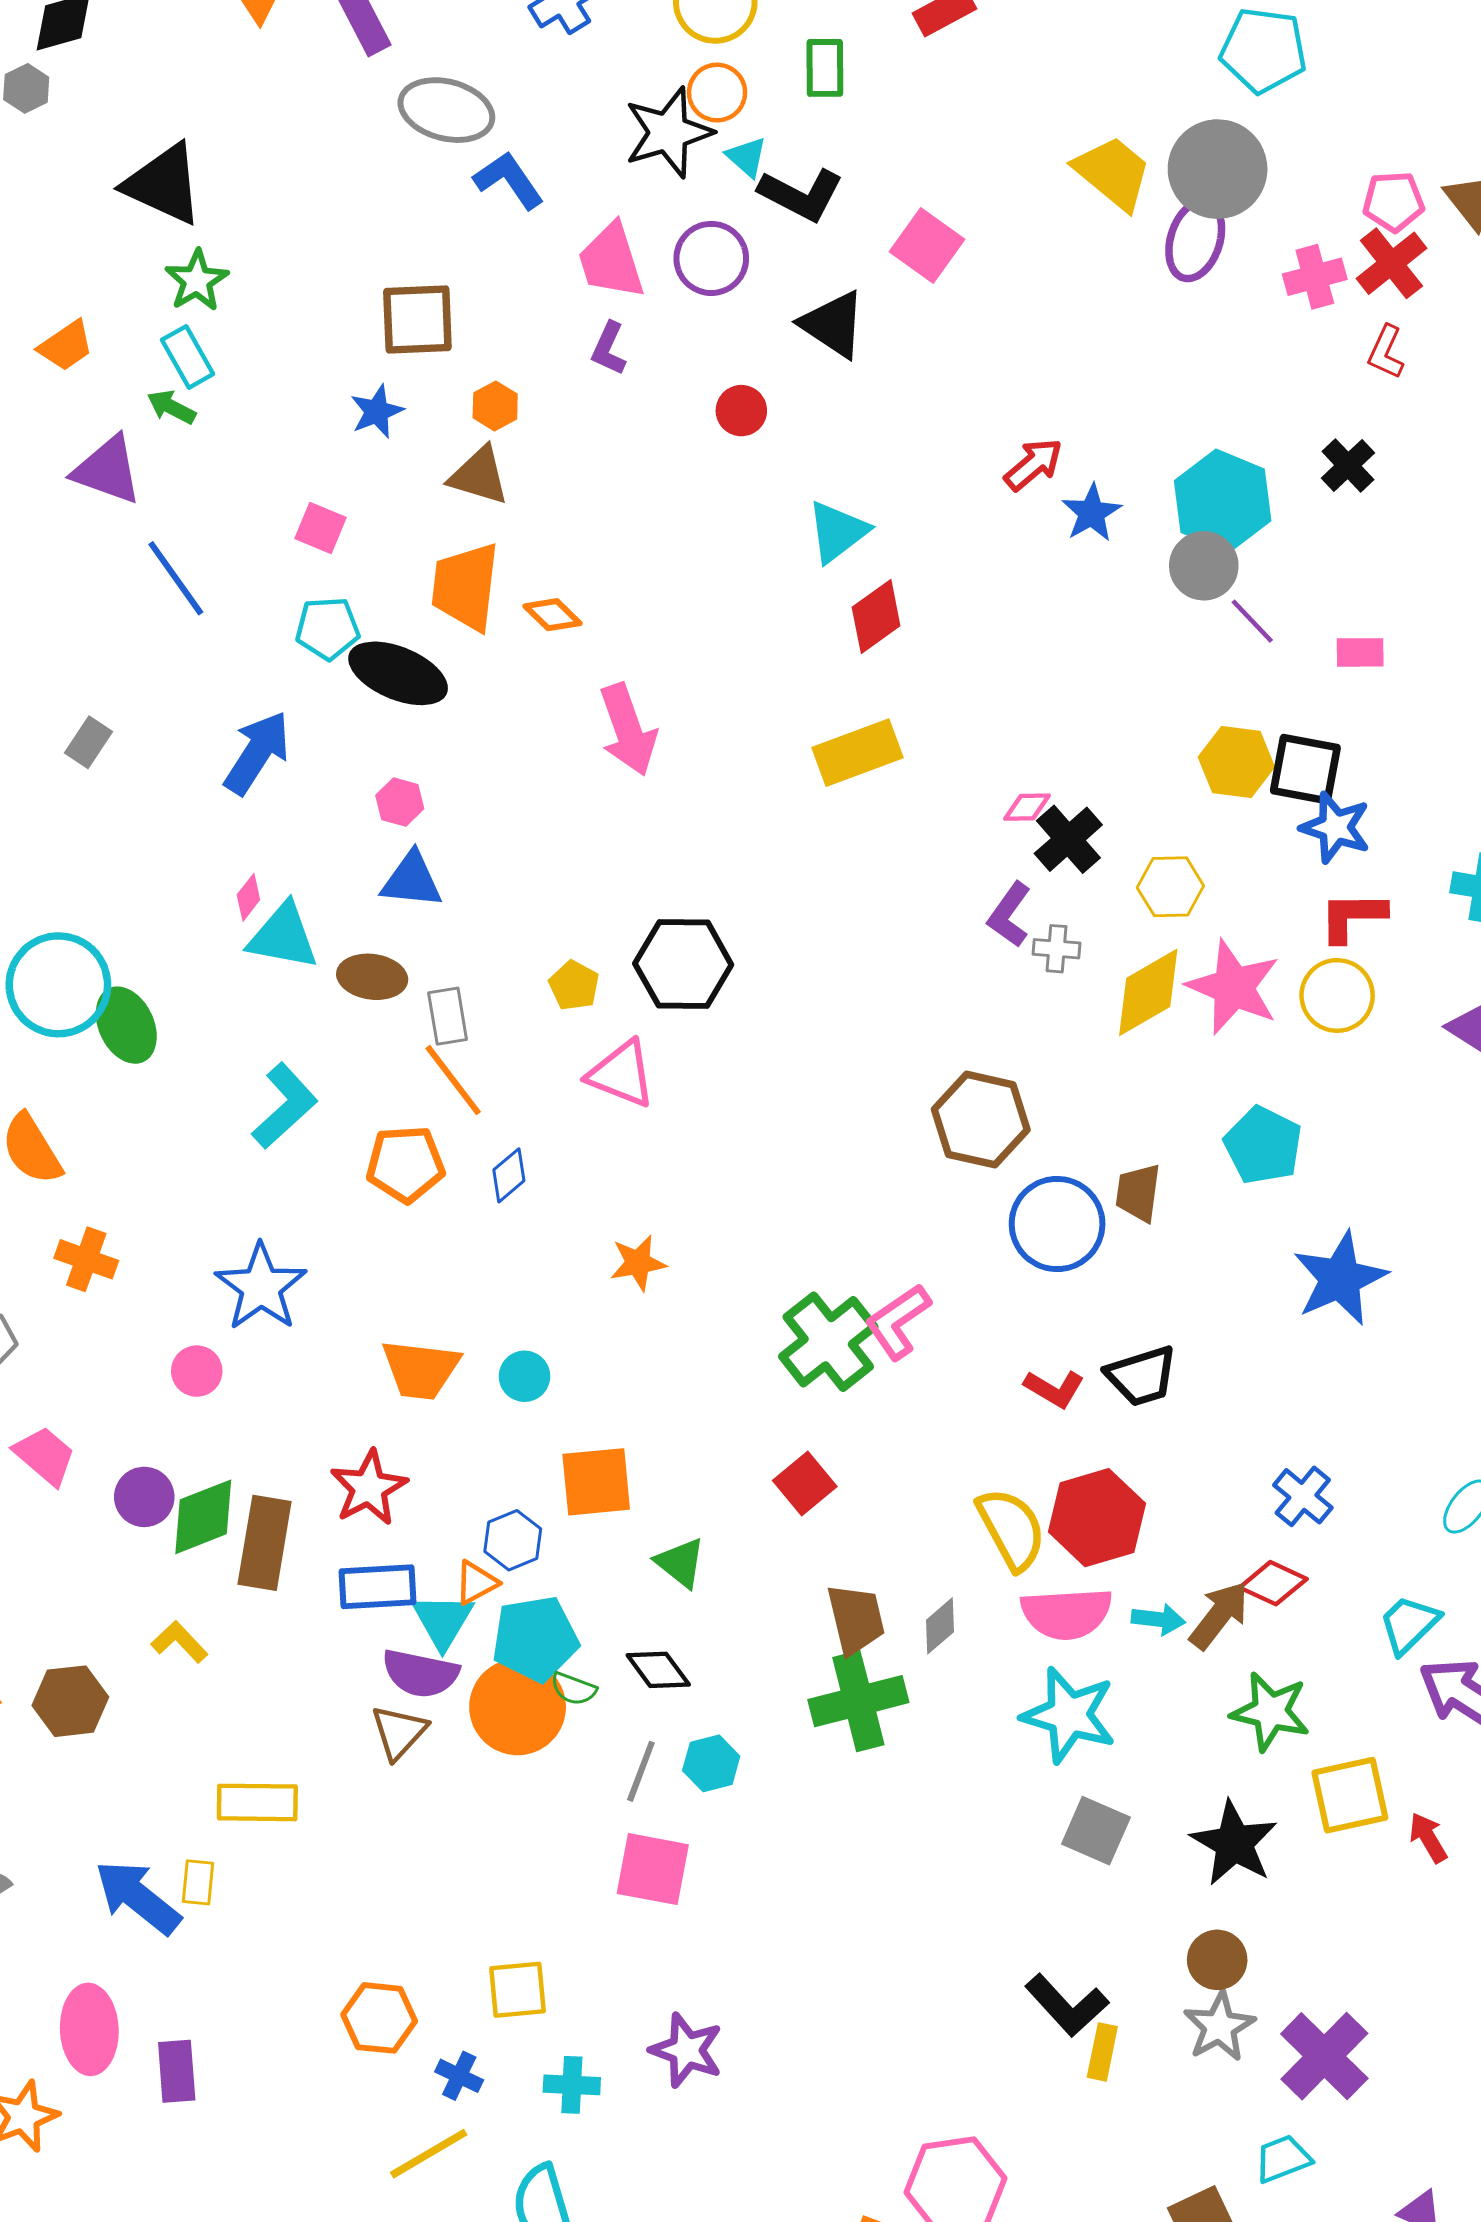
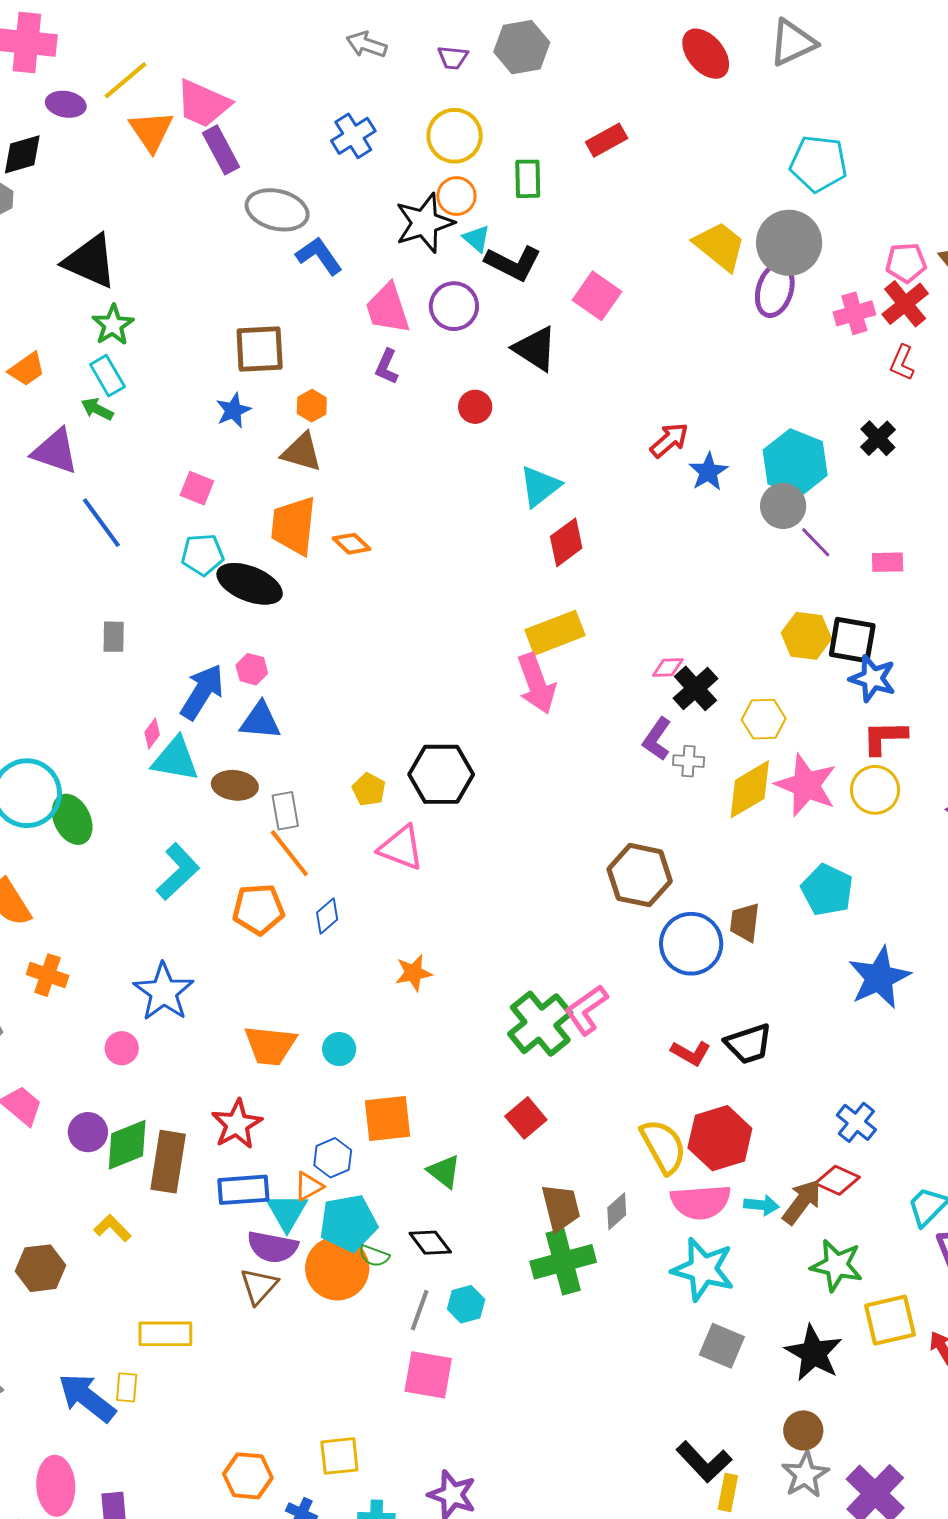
pink arrow: (628, 730) -> (536, 684), moved
gray rectangle: (88, 742) -> (114, 637), moved, turned -32
blue arrow: (257, 753) -> (202, 692), moved

